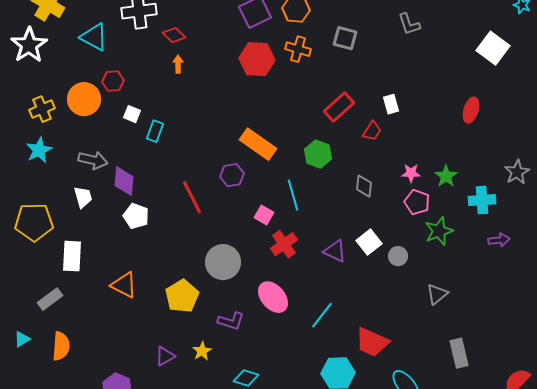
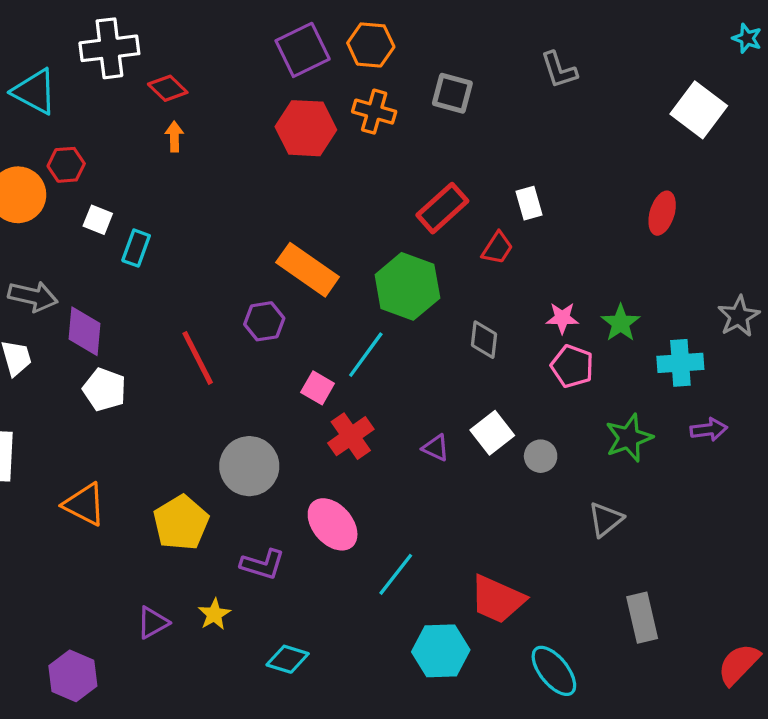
green hexagon: (318, 154) -> (407, 286), size x1.4
cyan line: (293, 195) -> (366, 355), turned 52
green star: (439, 231) -> (629, 438), moved
purple triangle: (335, 251) -> (436, 448), size x0.7
cyan line: (322, 315) -> (396, 574), moved

